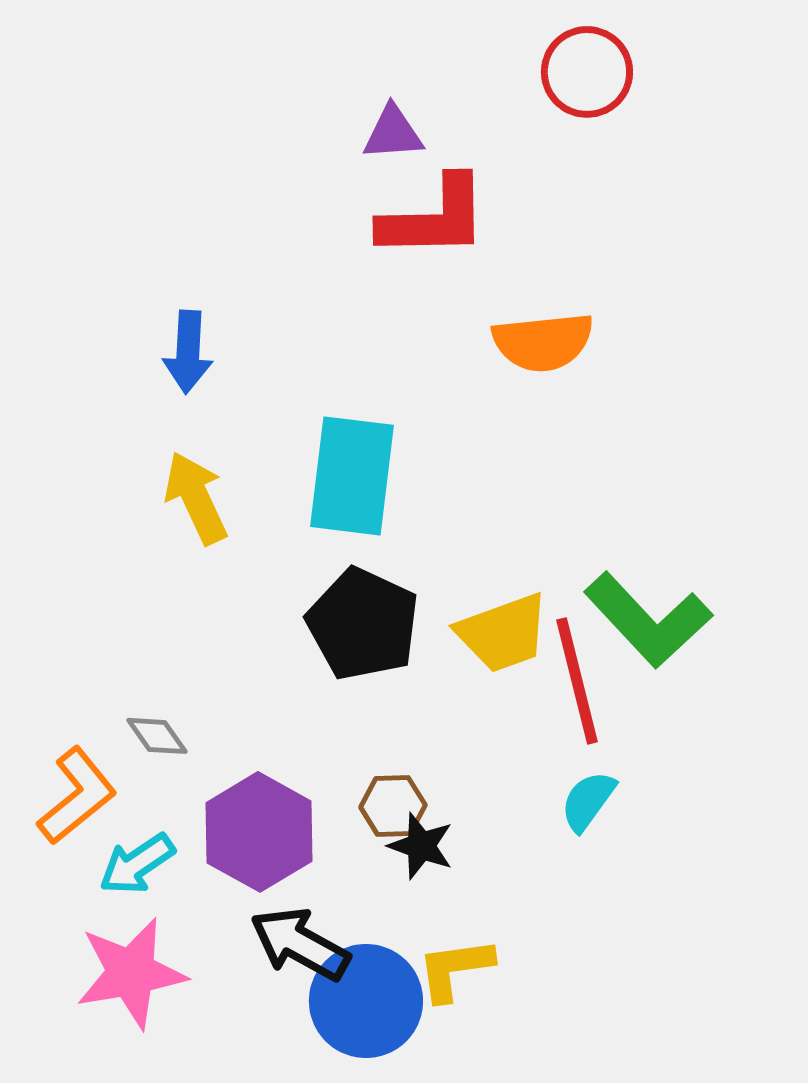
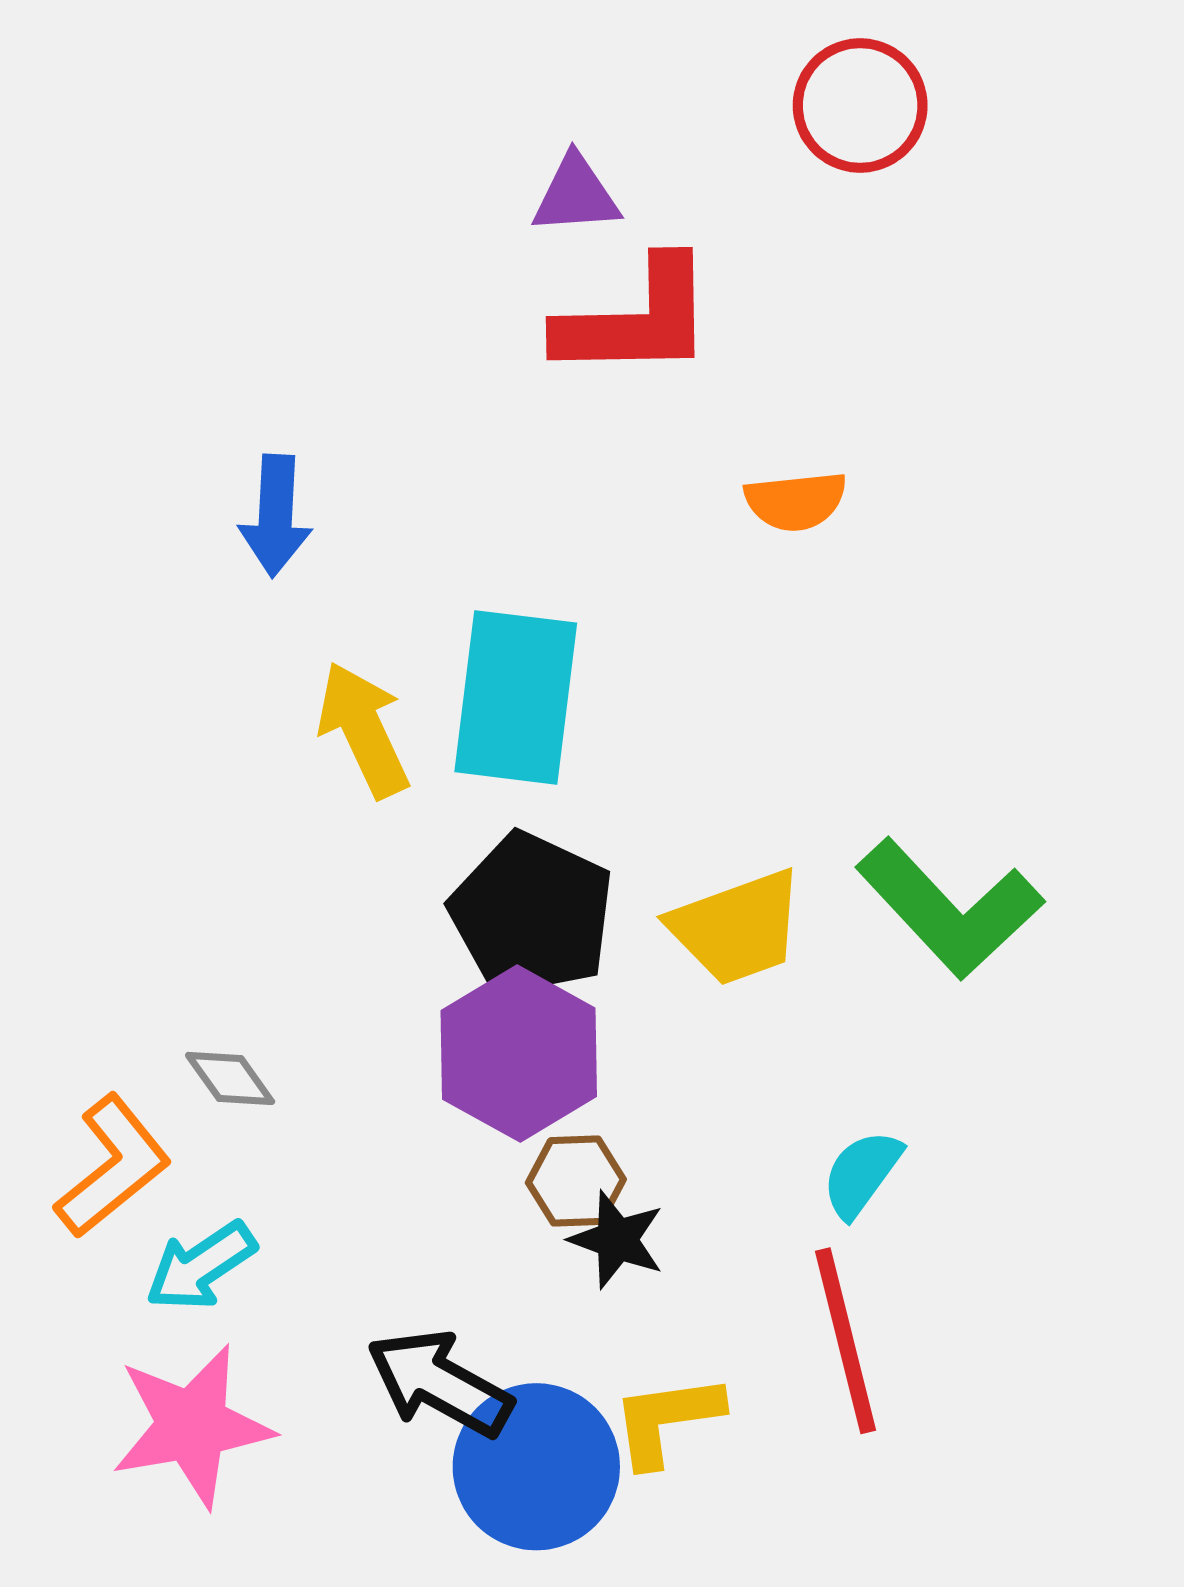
orange semicircle: (543, 342) -> (796, 501), size x0.7
yellow arrow: (196, 498) -> (363, 730), moved
red line: (577, 681) -> (845, 1341), moved
purple hexagon: (259, 832) -> (519, 1054), moved

